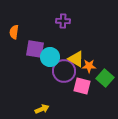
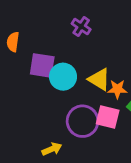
purple cross: (63, 21) -> (81, 27), turned 32
purple circle: (64, 71) -> (83, 121), moved

